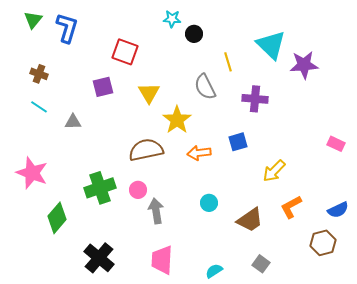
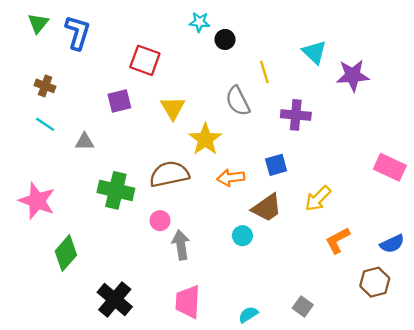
cyan triangle: (271, 45) -> (314, 52), size x0.7
pink rectangle: (336, 144) -> (390, 167), size x1.5
green cross: (100, 188) -> (116, 190), moved, turned 32
brown trapezoid: (250, 220) -> (267, 208), moved

